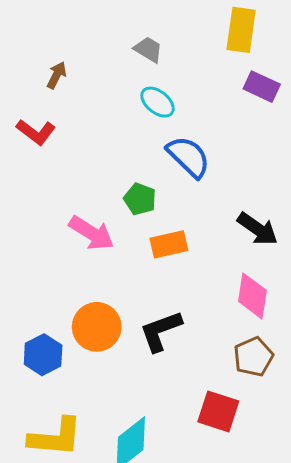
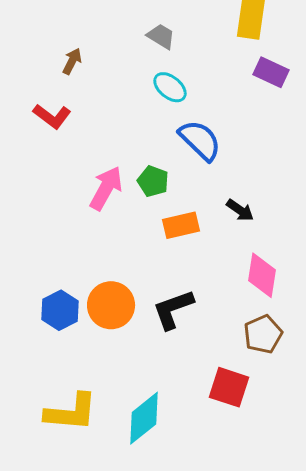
black arrow: (258, 229) -> (240, 210), moved, size x0.7
pink arrow: (92, 233) -> (106, 188), moved, turned -93
blue hexagon: (43, 355) -> (60, 310), moved

